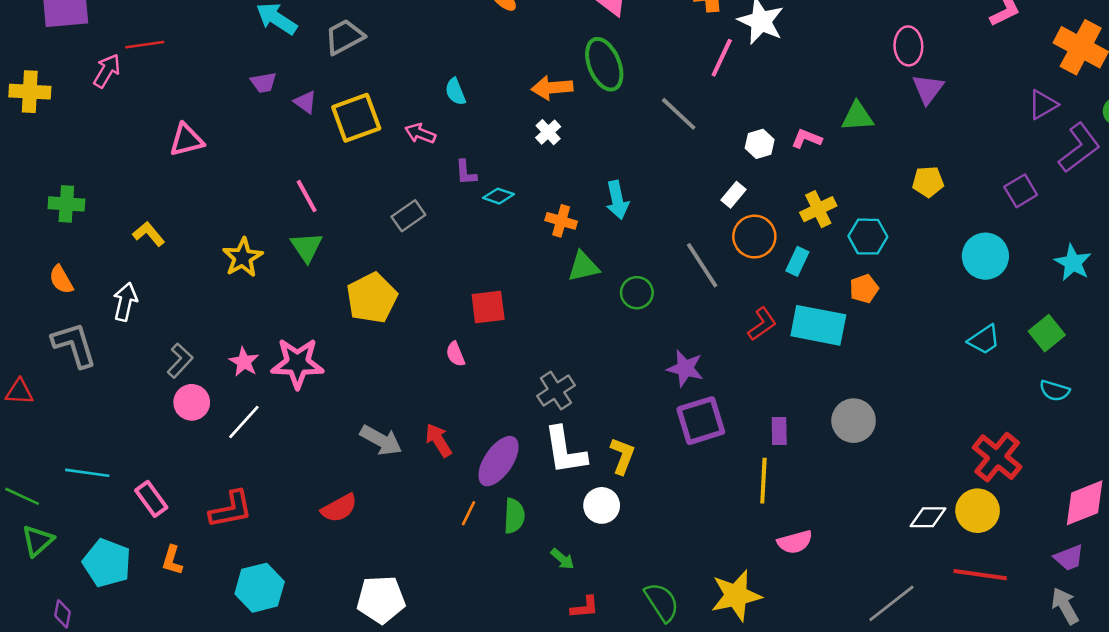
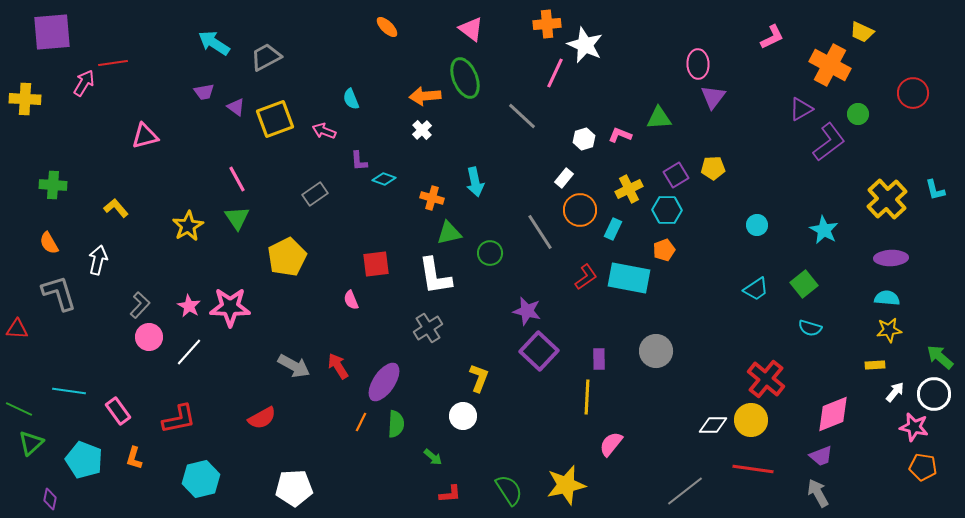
purple square: (1021, 191) -> (676, 175), moved
cyan circle: (985, 256) -> (757, 225), size x0.6
purple square: (701, 421) -> (539, 351), turned -30
white L-shape: (565, 451) -> (435, 276), moved
pink semicircle: (795, 542) -> (611, 444), turned 144

